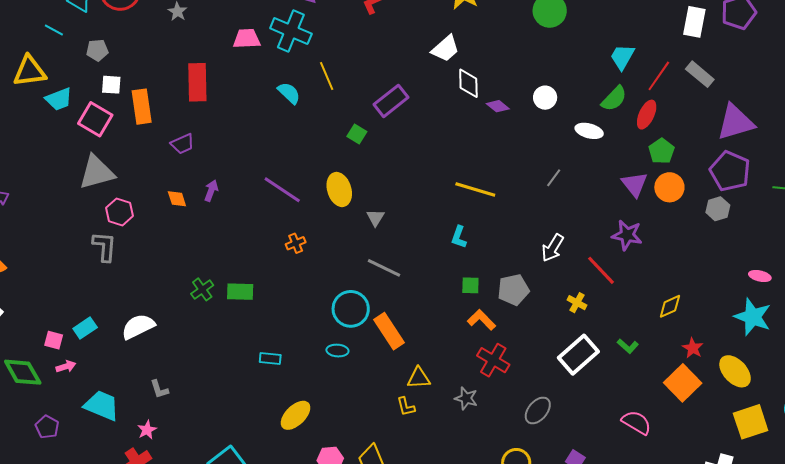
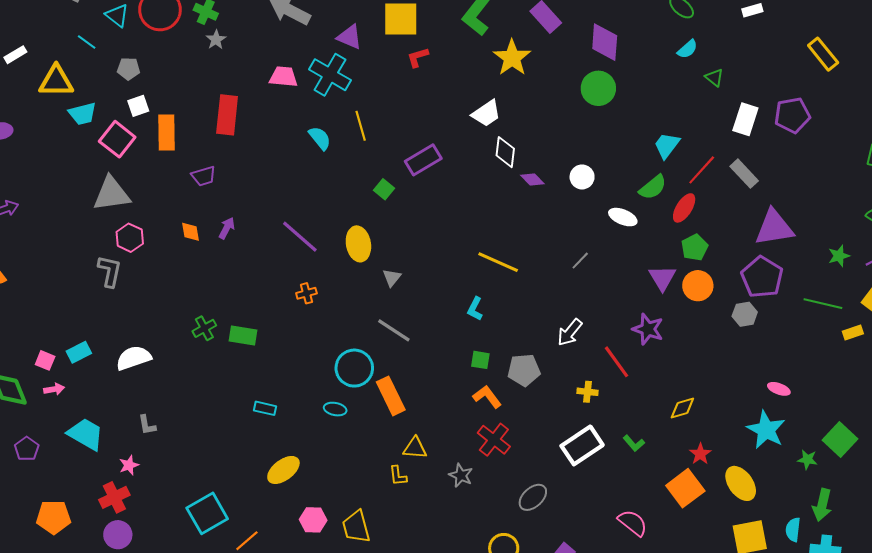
white square: (111, 85) -> (138, 106), turned -30
yellow cross: (577, 303) -> (588, 392), turned -30

